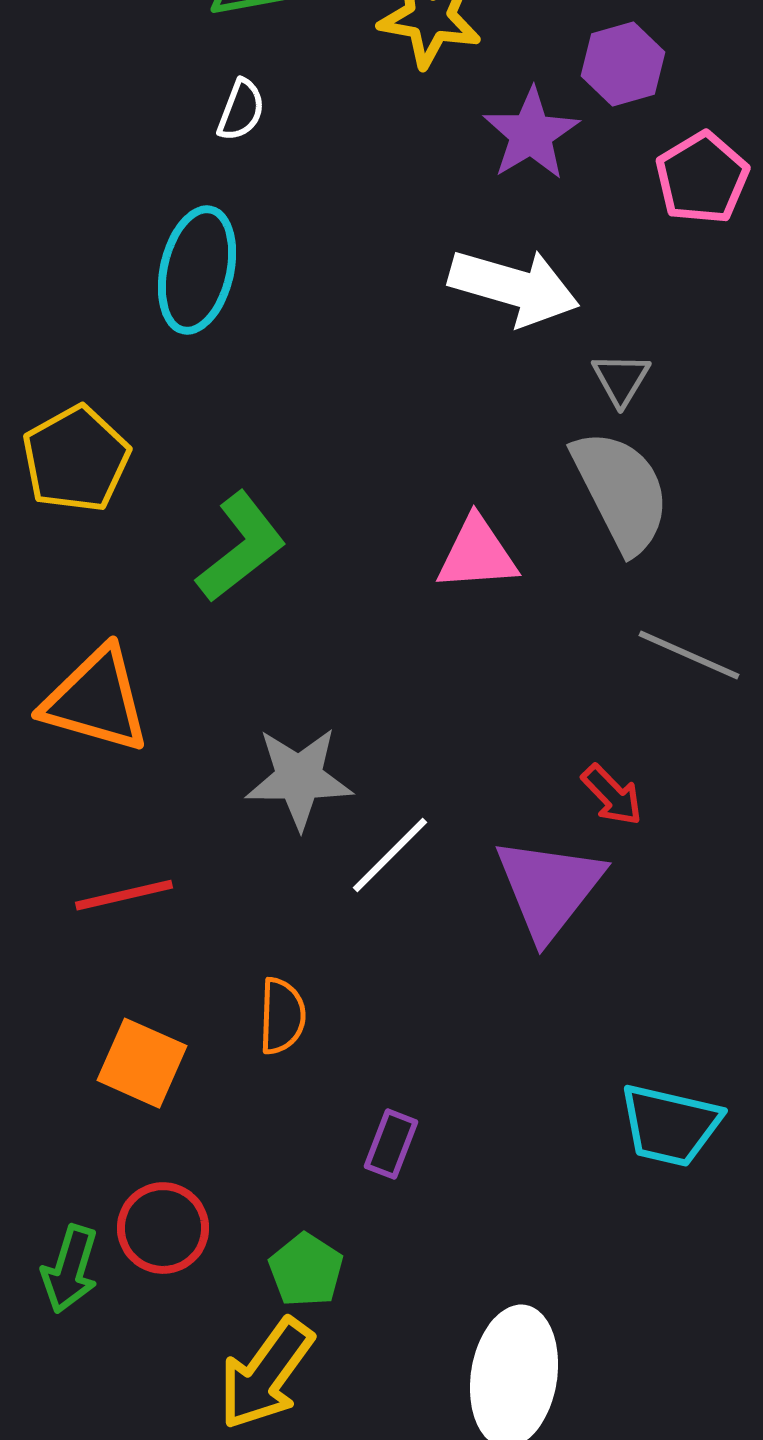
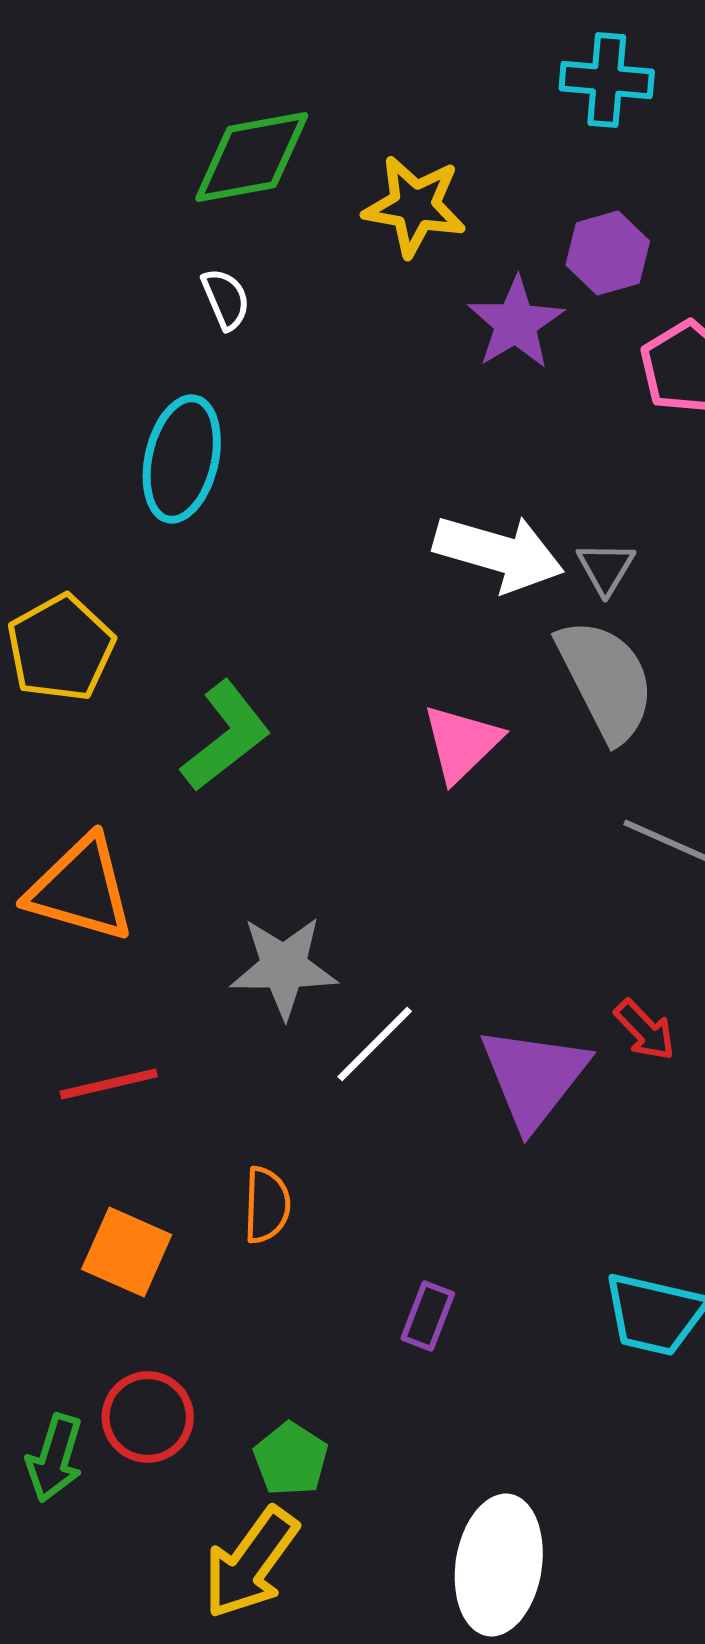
white semicircle: (241, 110) -> (226, 299), turned -44
white arrow: (514, 287) -> (499, 553), moved
pink triangle: (477, 554) -> (462, 743), turned -40
red arrow: (612, 795) -> (645, 1030), moved
purple rectangle: (391, 1144) -> (428, 1316), moved

